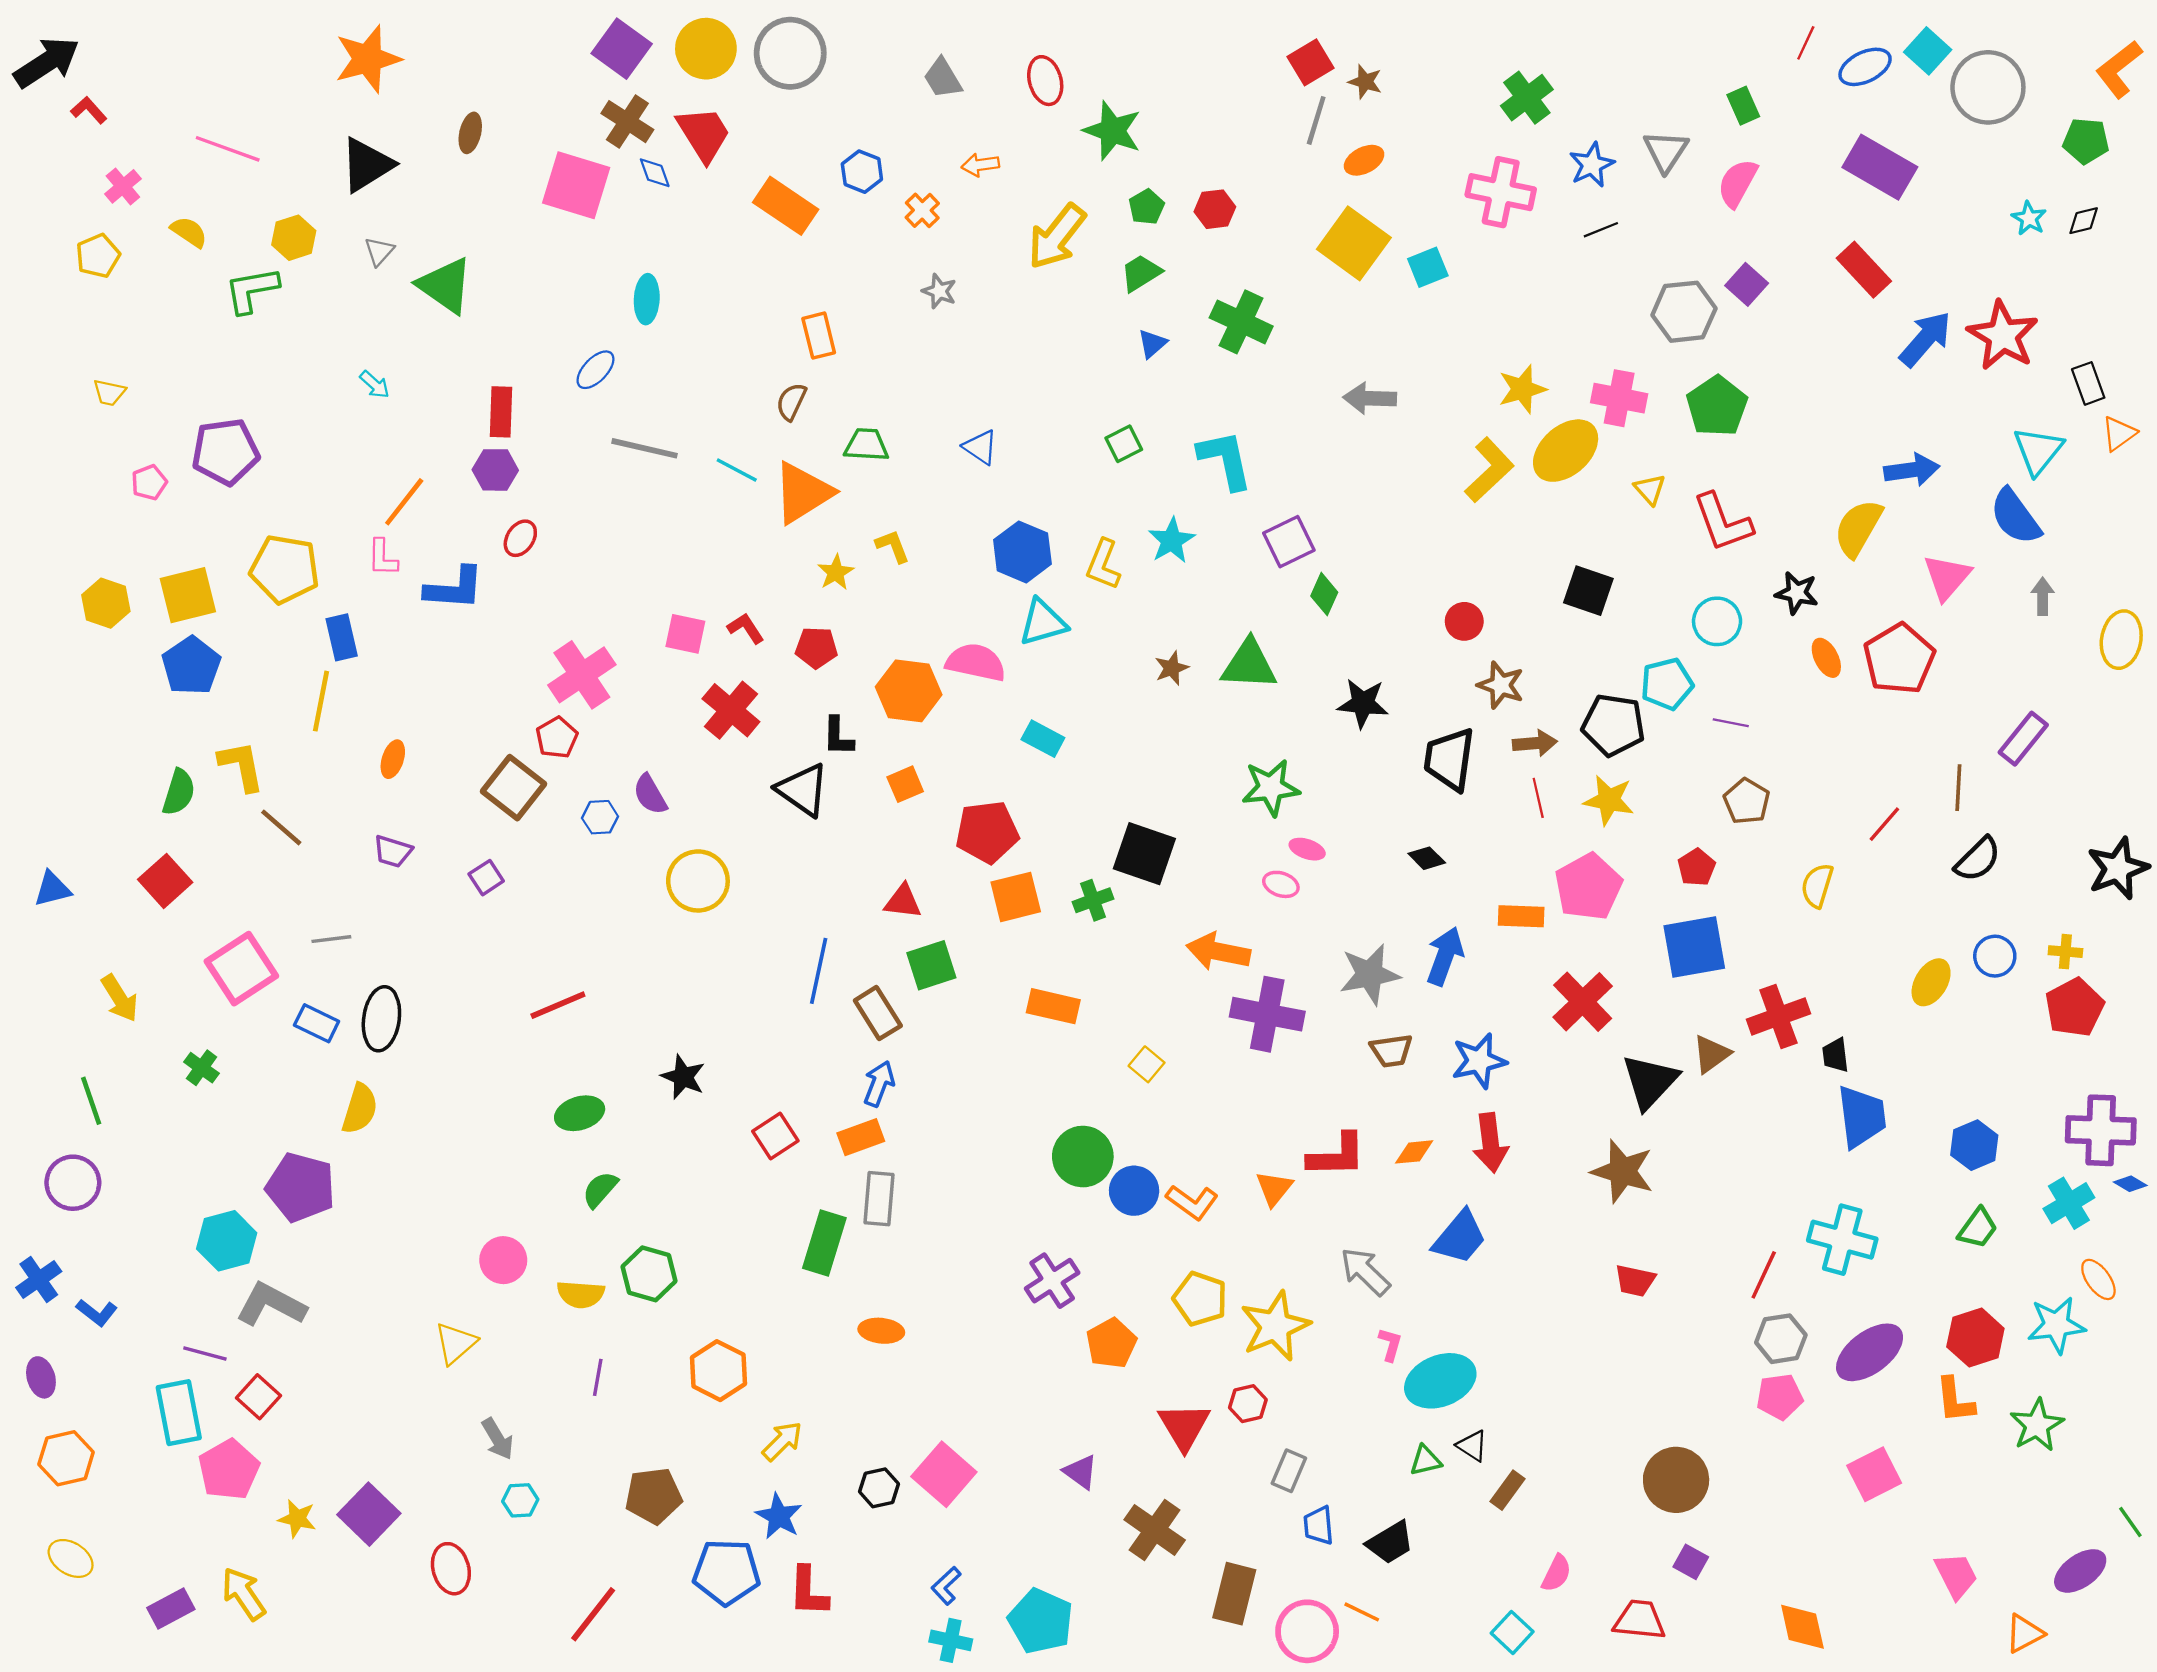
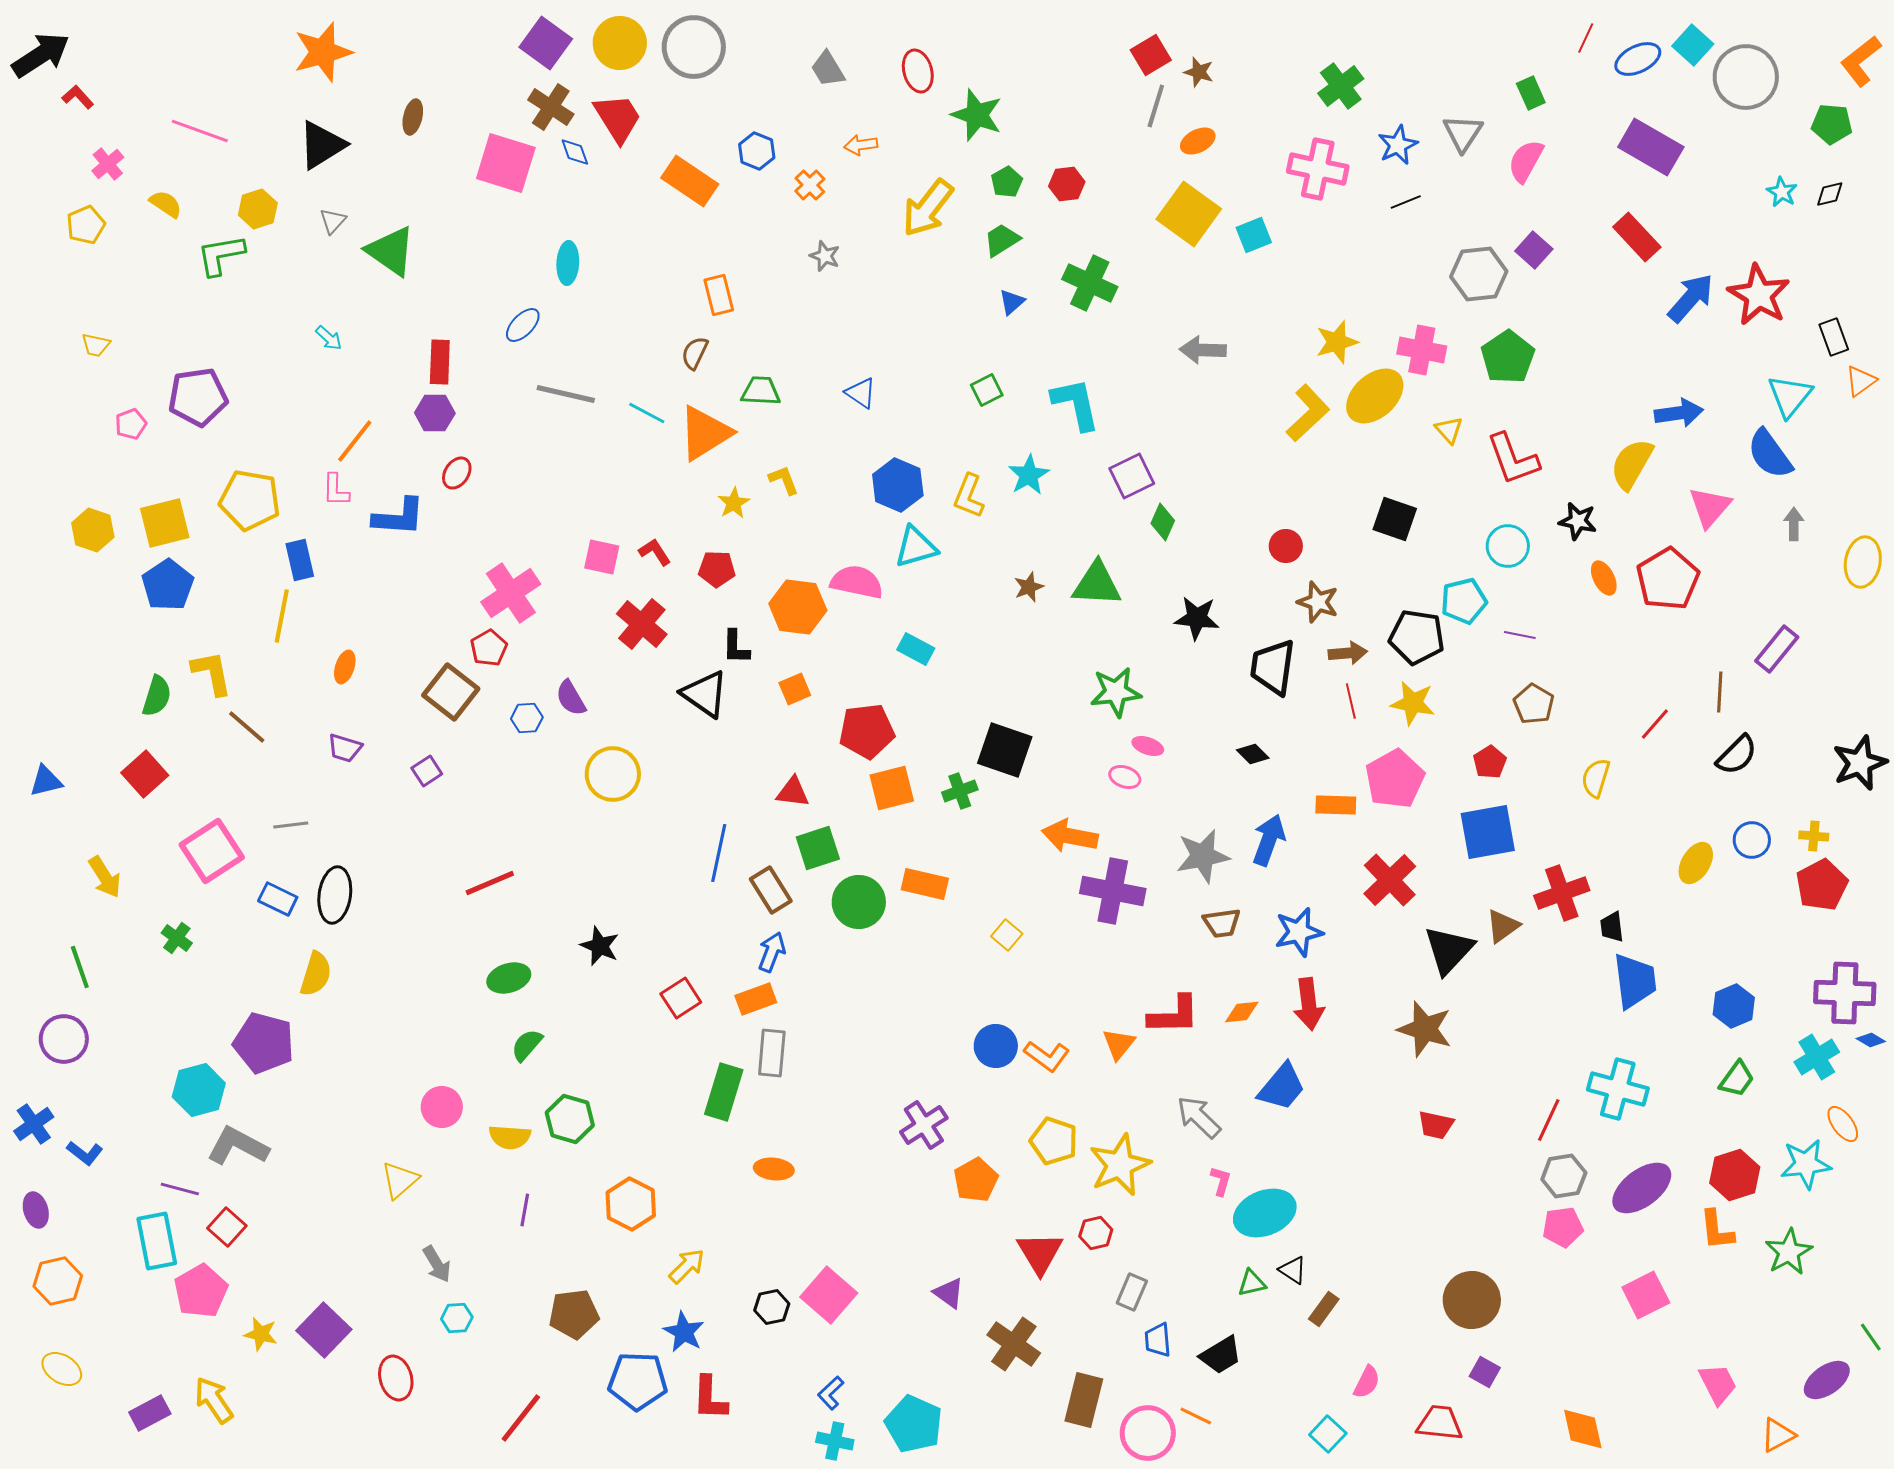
green circle: (1083, 1157) -> (859, 902), moved

